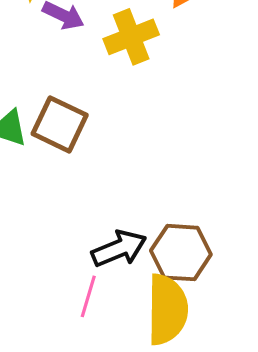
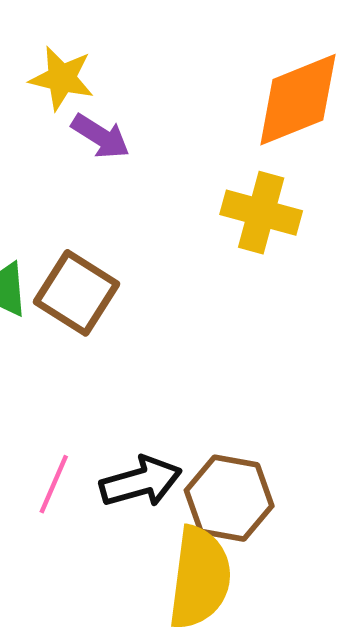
yellow cross: (131, 37) -> (261, 213), moved, turned 30
pink line: (88, 296) -> (54, 484), moved

